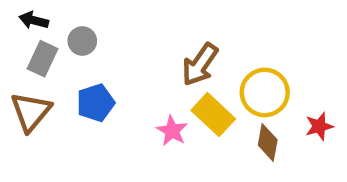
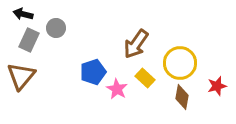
blue pentagon: (96, 103) -> (93, 72), moved
yellow rectangle: (213, 115) -> (145, 78), size x0.7

